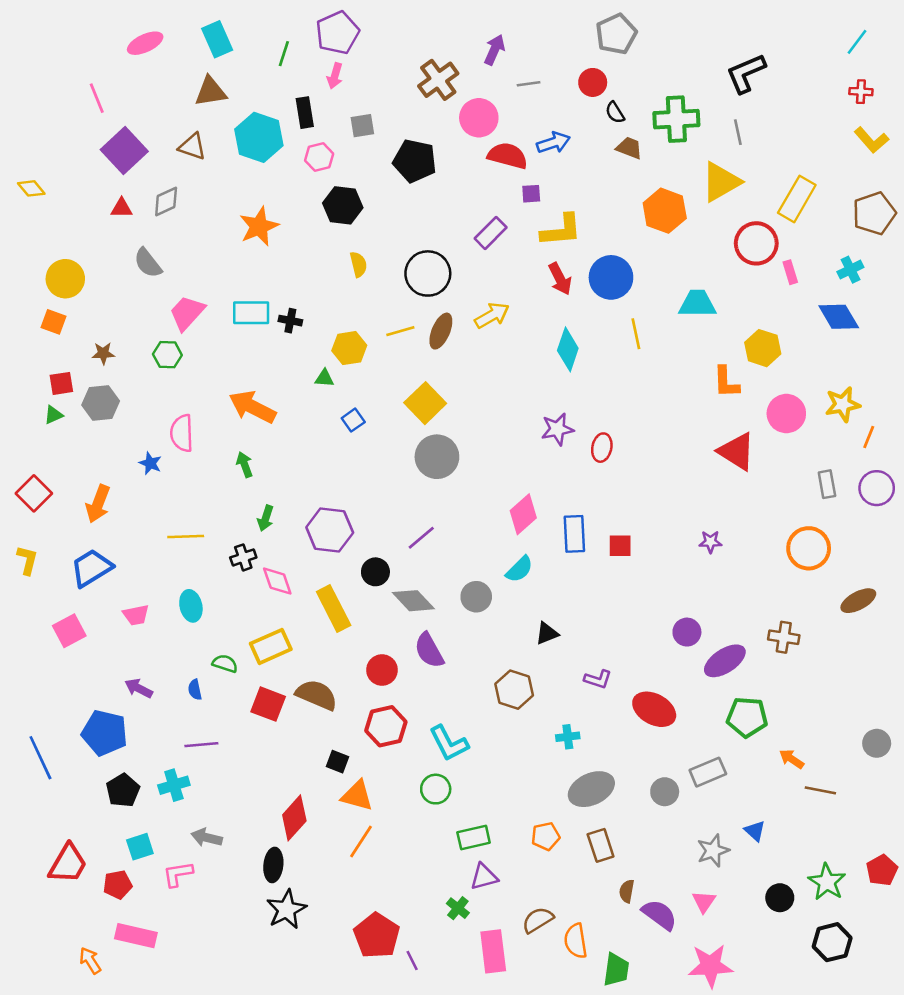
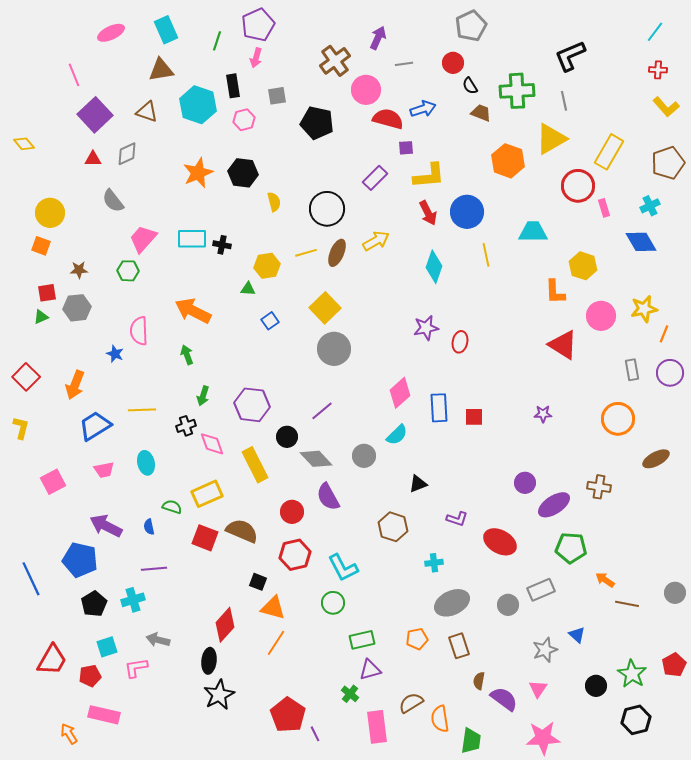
black hexagon: (343, 205) -> (243, 173), moved
blue trapezoid: (91, 568) -> (95, 426), moved
purple arrow: (139, 688) -> (106, 526), size x1.5
gray circle: (877, 743) -> (675, 593), moved

